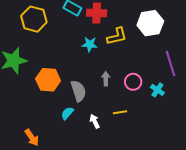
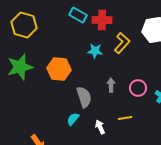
yellow hexagon: (34, 19) -> (24, 25), moved
yellow L-shape: (117, 36) -> (122, 43), turned -35
orange hexagon: (48, 80) -> (59, 69), moved

